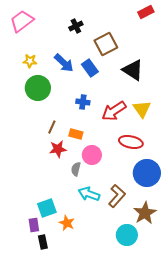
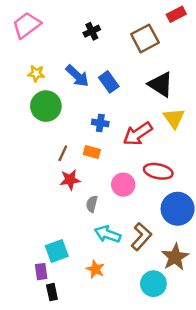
brown square: (106, 44) -> (145, 38), moved
yellow triangle: (142, 109) -> (174, 118), moved
orange rectangle: (76, 134) -> (92, 152), moved
pink circle: (92, 155) -> (123, 185), moved
orange star: (67, 223) -> (95, 269), moved

